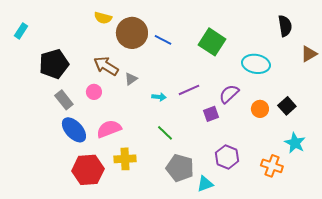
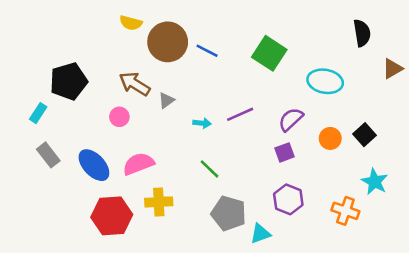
cyan rectangle: (21, 31) -> (38, 113), moved
gray rectangle: (64, 100) -> (48, 155), moved
purple square: (211, 114) -> (284, 152), moved

